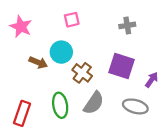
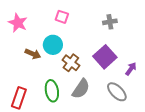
pink square: (72, 20) -> (62, 17), turned 32
purple square: (121, 66) -> (105, 57), turned 30
gray ellipse: (135, 106) -> (117, 92), turned 30

